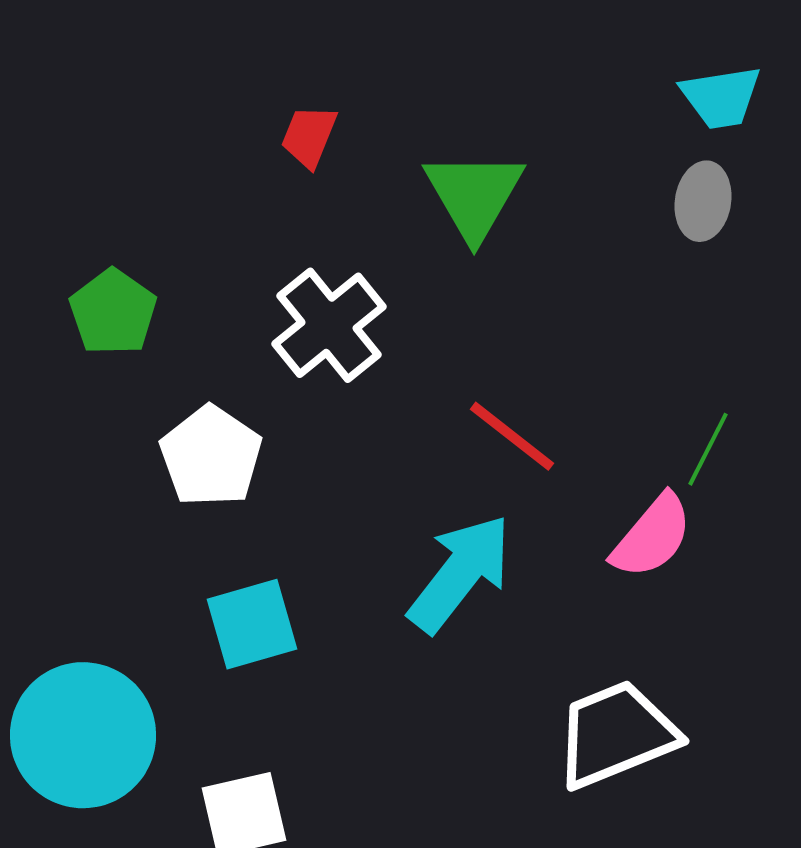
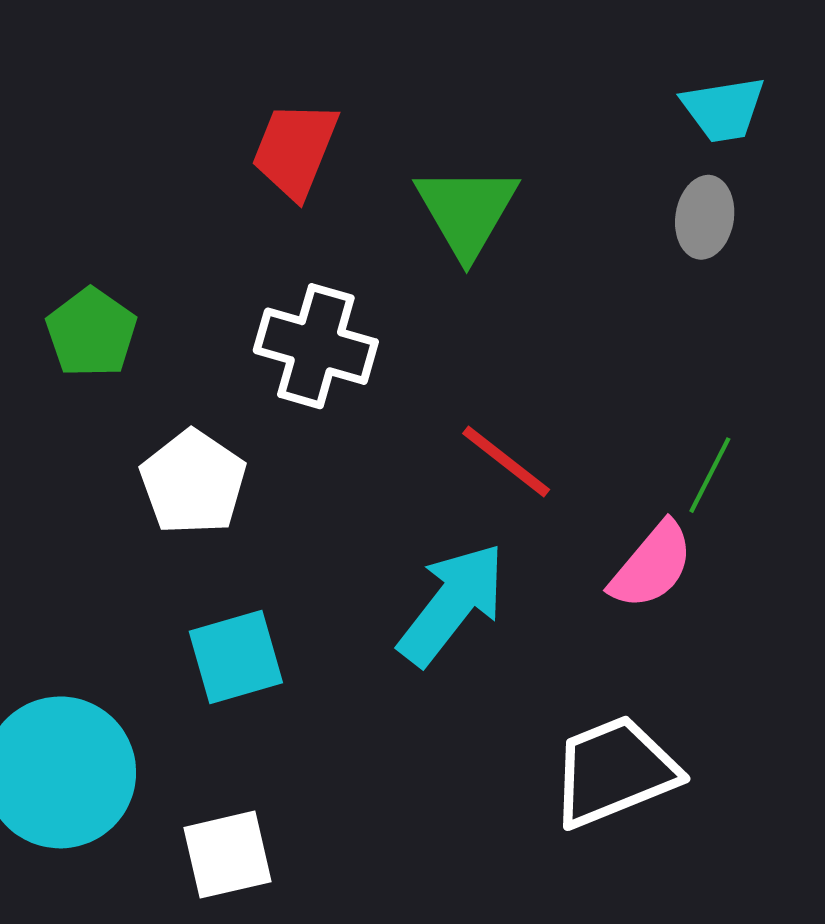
red trapezoid: (309, 136) -> (295, 150), size x1.5
white cross: (329, 325) -> (316, 346), turned -35

